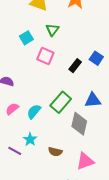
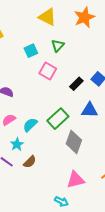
blue triangle: (93, 100) -> (90, 110), moved
cyan star: (30, 139) -> (17, 144), moved
brown semicircle: (55, 152) -> (30, 162), moved, turned -64

